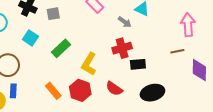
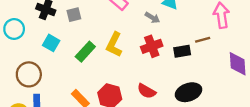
brown line: (177, 51) -> (203, 40), moved
yellow L-shape: (89, 64) -> (114, 45), moved
black rectangle: (138, 64) -> (182, 51), moved

